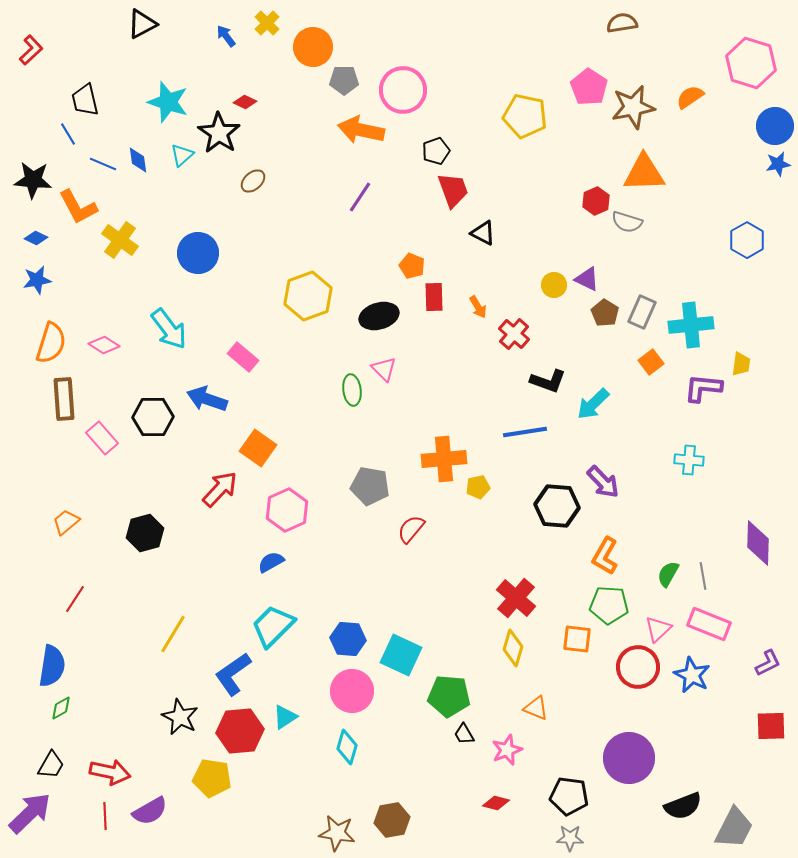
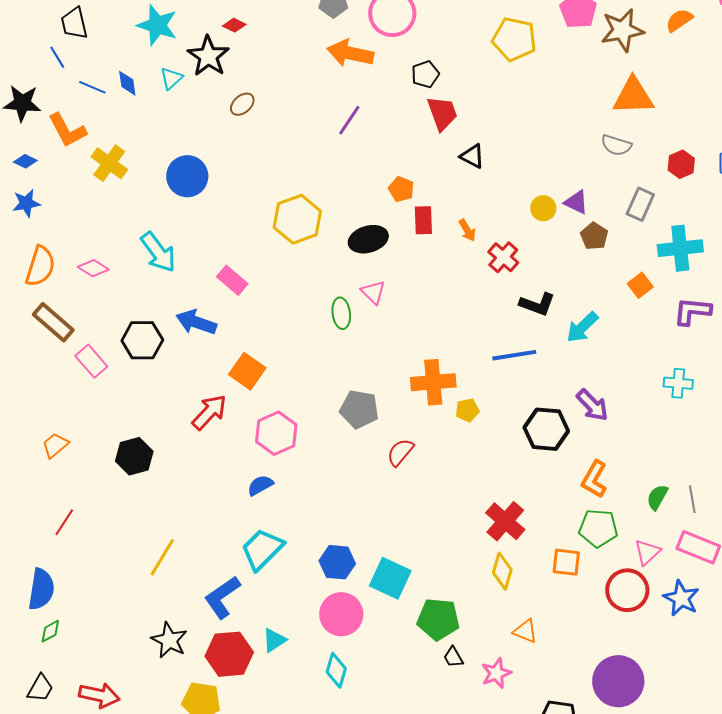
red hexagon: (596, 201) -> (681, 164), moved
gray rectangle: (642, 312) -> (640, 204), moved
brown rectangle: (64, 399) -> (53, 322), turned -45

